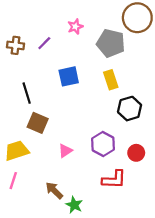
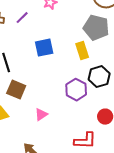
gray pentagon: (111, 43) -> (96, 28), moved
purple hexagon: (103, 144) -> (76, 90), moved

